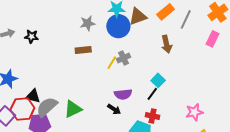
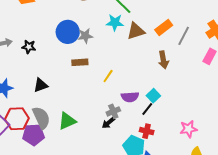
blue circle: (118, 26) -> (68, 32), moved
gray cross: (124, 58) -> (113, 111), moved
purple semicircle: (123, 94) -> (130, 97), moved
black triangle: (33, 96) -> (41, 85), moved, turned -35
gray semicircle: (47, 107) -> (41, 118), turned 105
black arrow: (114, 109) -> (108, 123), turned 104

